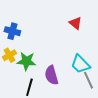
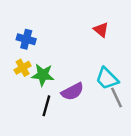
purple semicircle: (51, 75) -> (73, 92), turned -102

